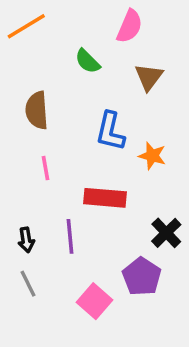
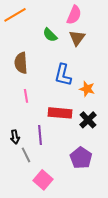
brown triangle: (149, 77) -> (77, 38), moved
black cross: (166, 233) -> (88, 120), moved
gray line: (28, 284) -> (26, 155), moved
pink square: (94, 301) -> (43, 180), moved

